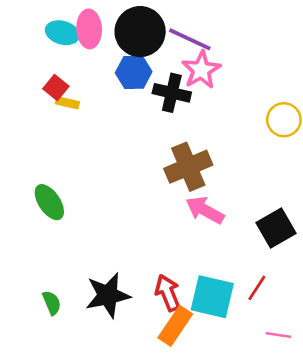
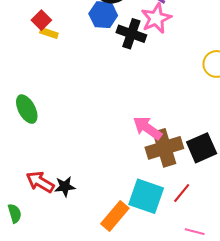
brown cross: (188, 167) -> (164, 148), moved
red arrow: (168, 293) -> (40, 182), moved, turned -44
black star: (108, 295) -> (65, 187), size x0.6
green semicircle: (52, 303) -> (15, 213), moved

